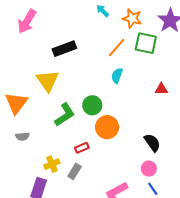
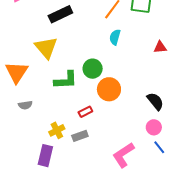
green L-shape: (65, 115) -> (66, 80), turned 35
gray rectangle: (75, 171) -> (80, 136), turned 42

